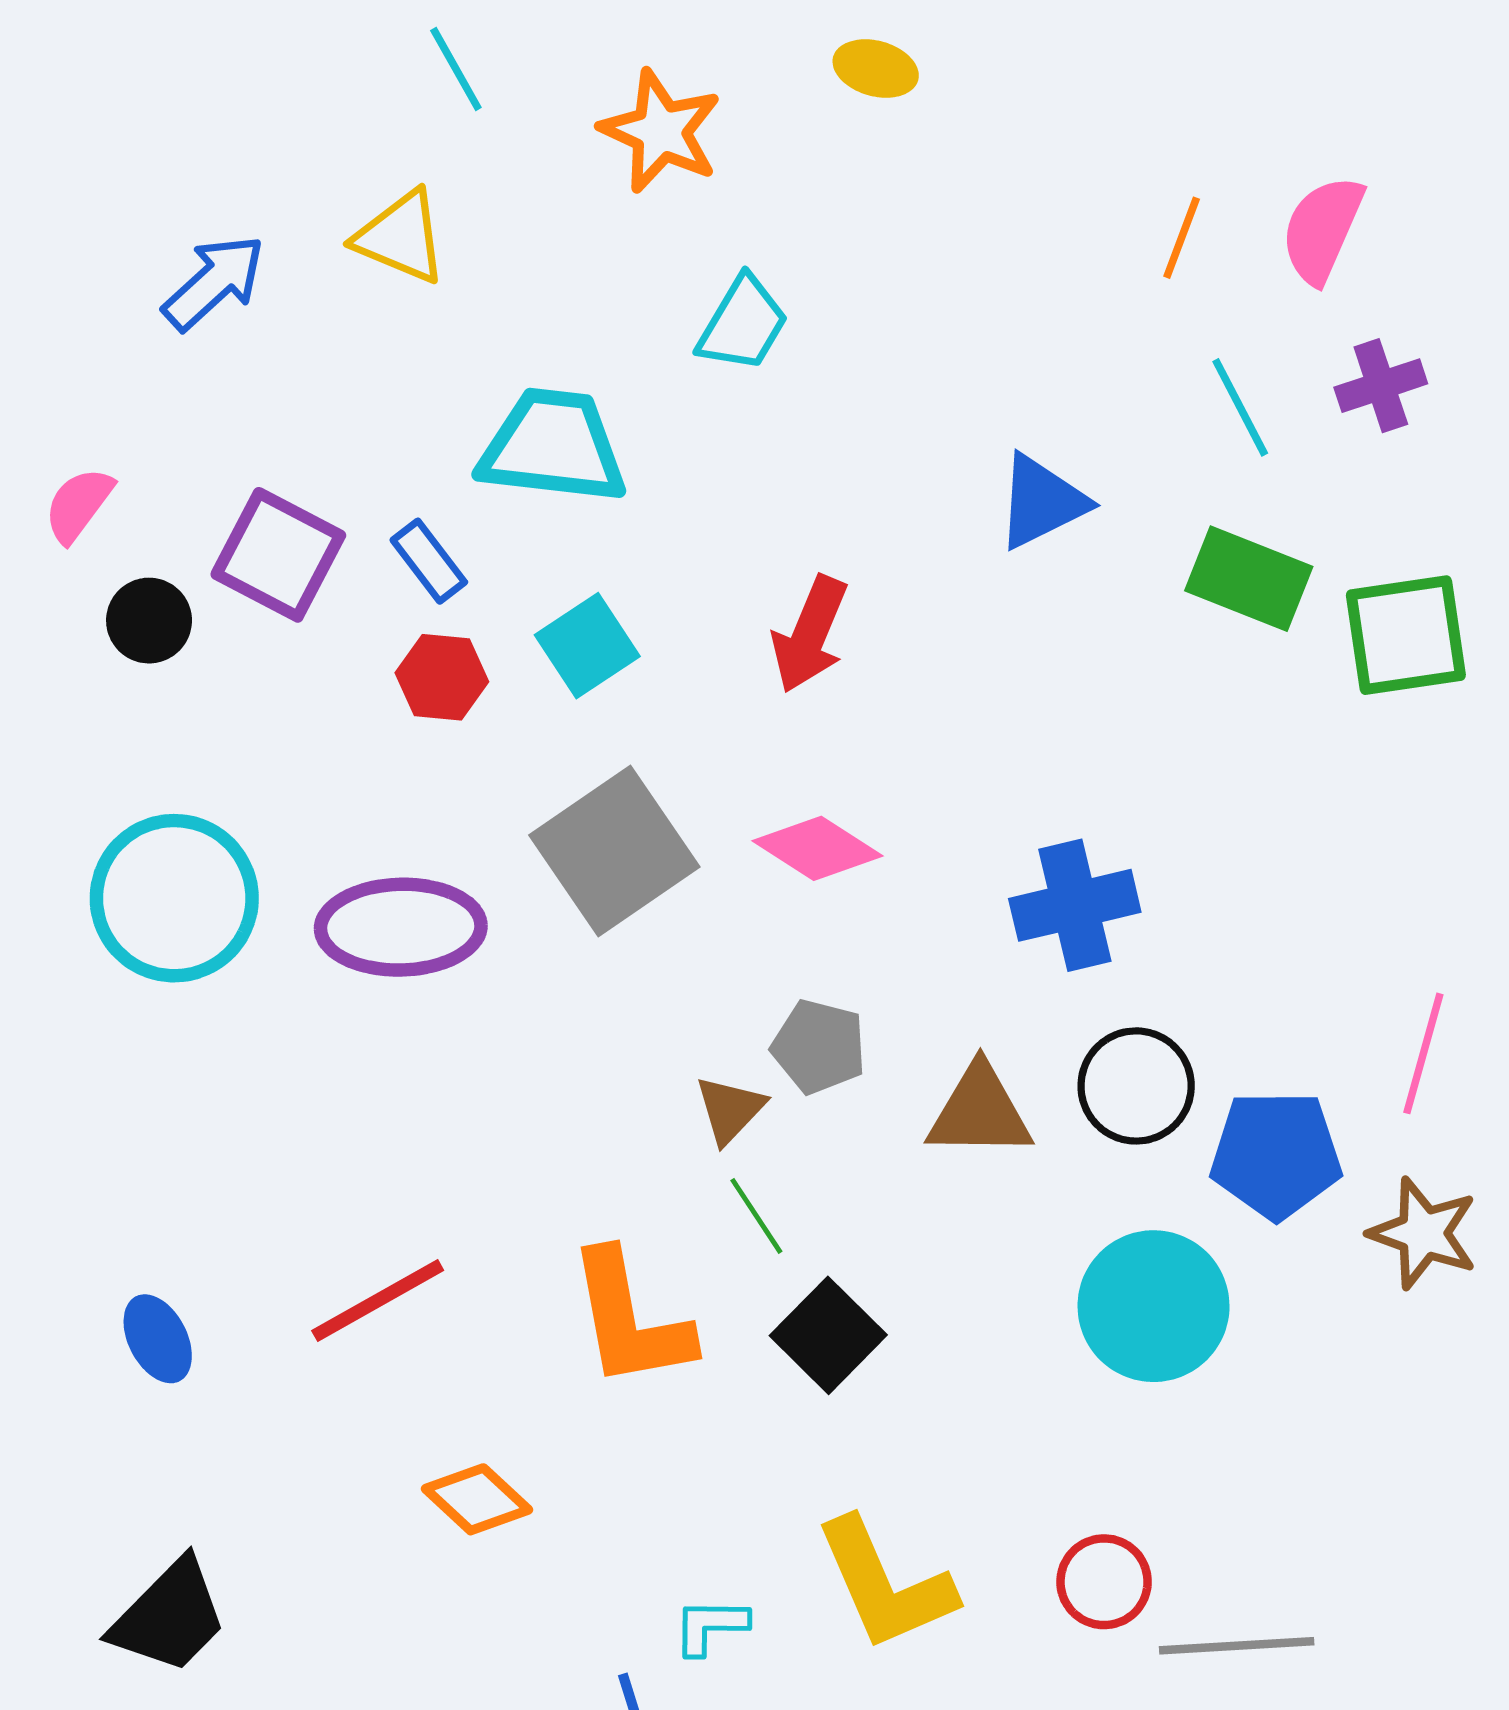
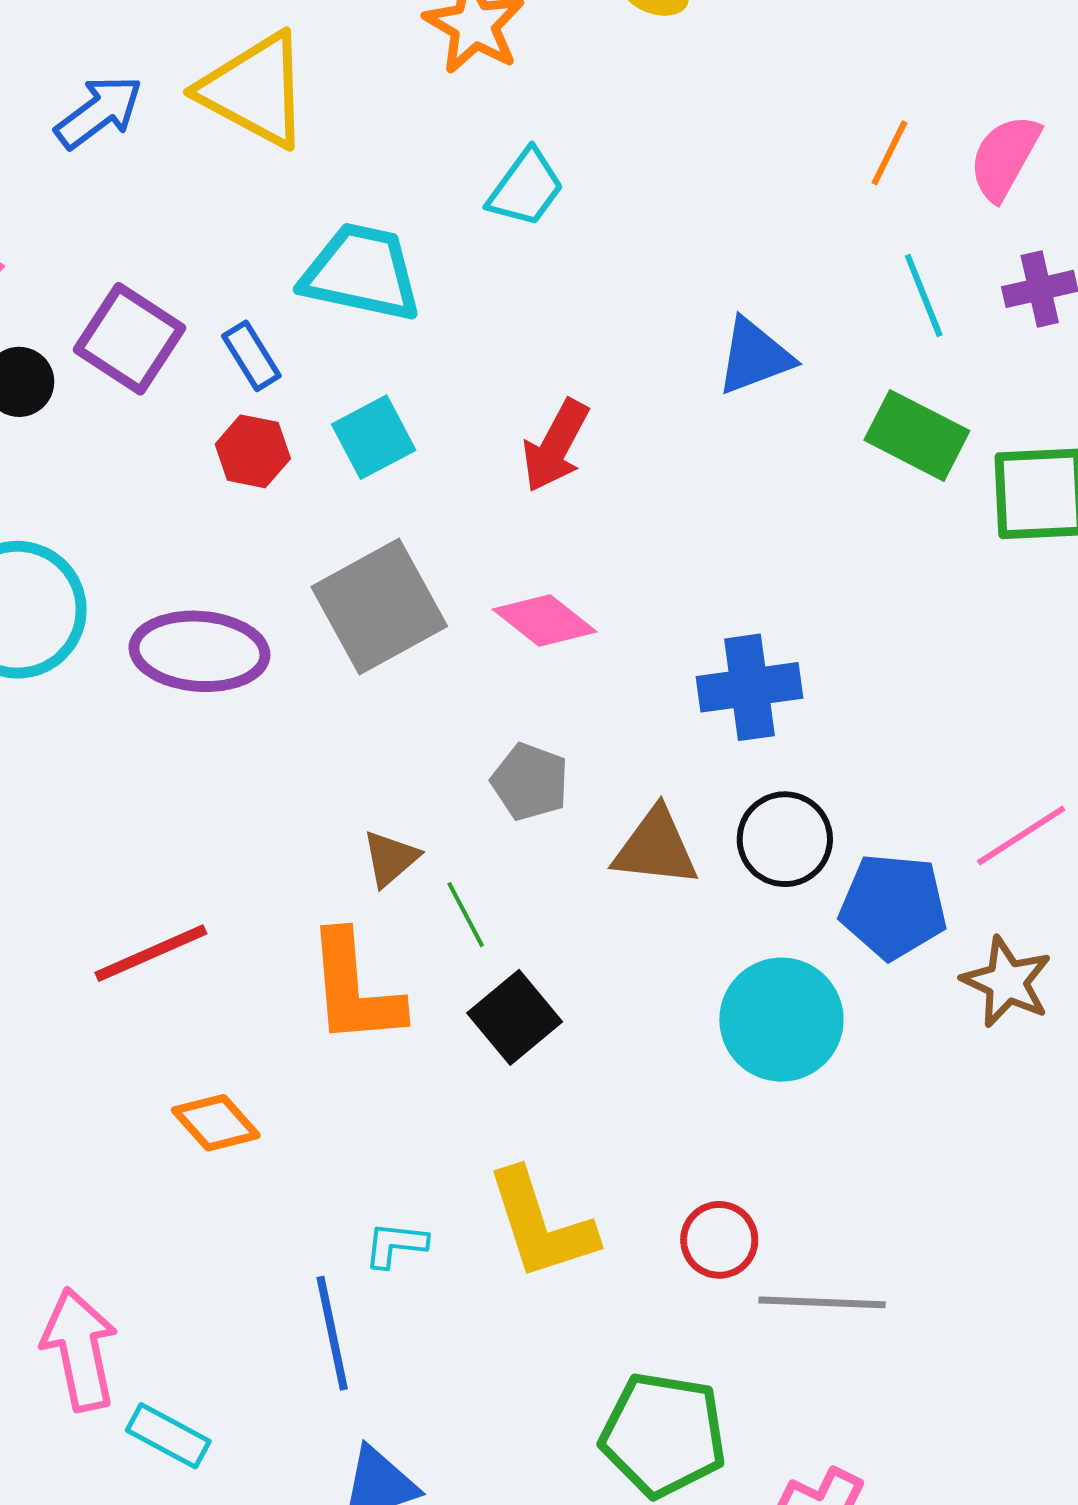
yellow triangle: (401, 237) -> (255, 90), size x1.5
pink line: (1423, 1053) -> (1021, 836), turned 36
brown triangle: (730, 1110) -> (390, 858), moved

